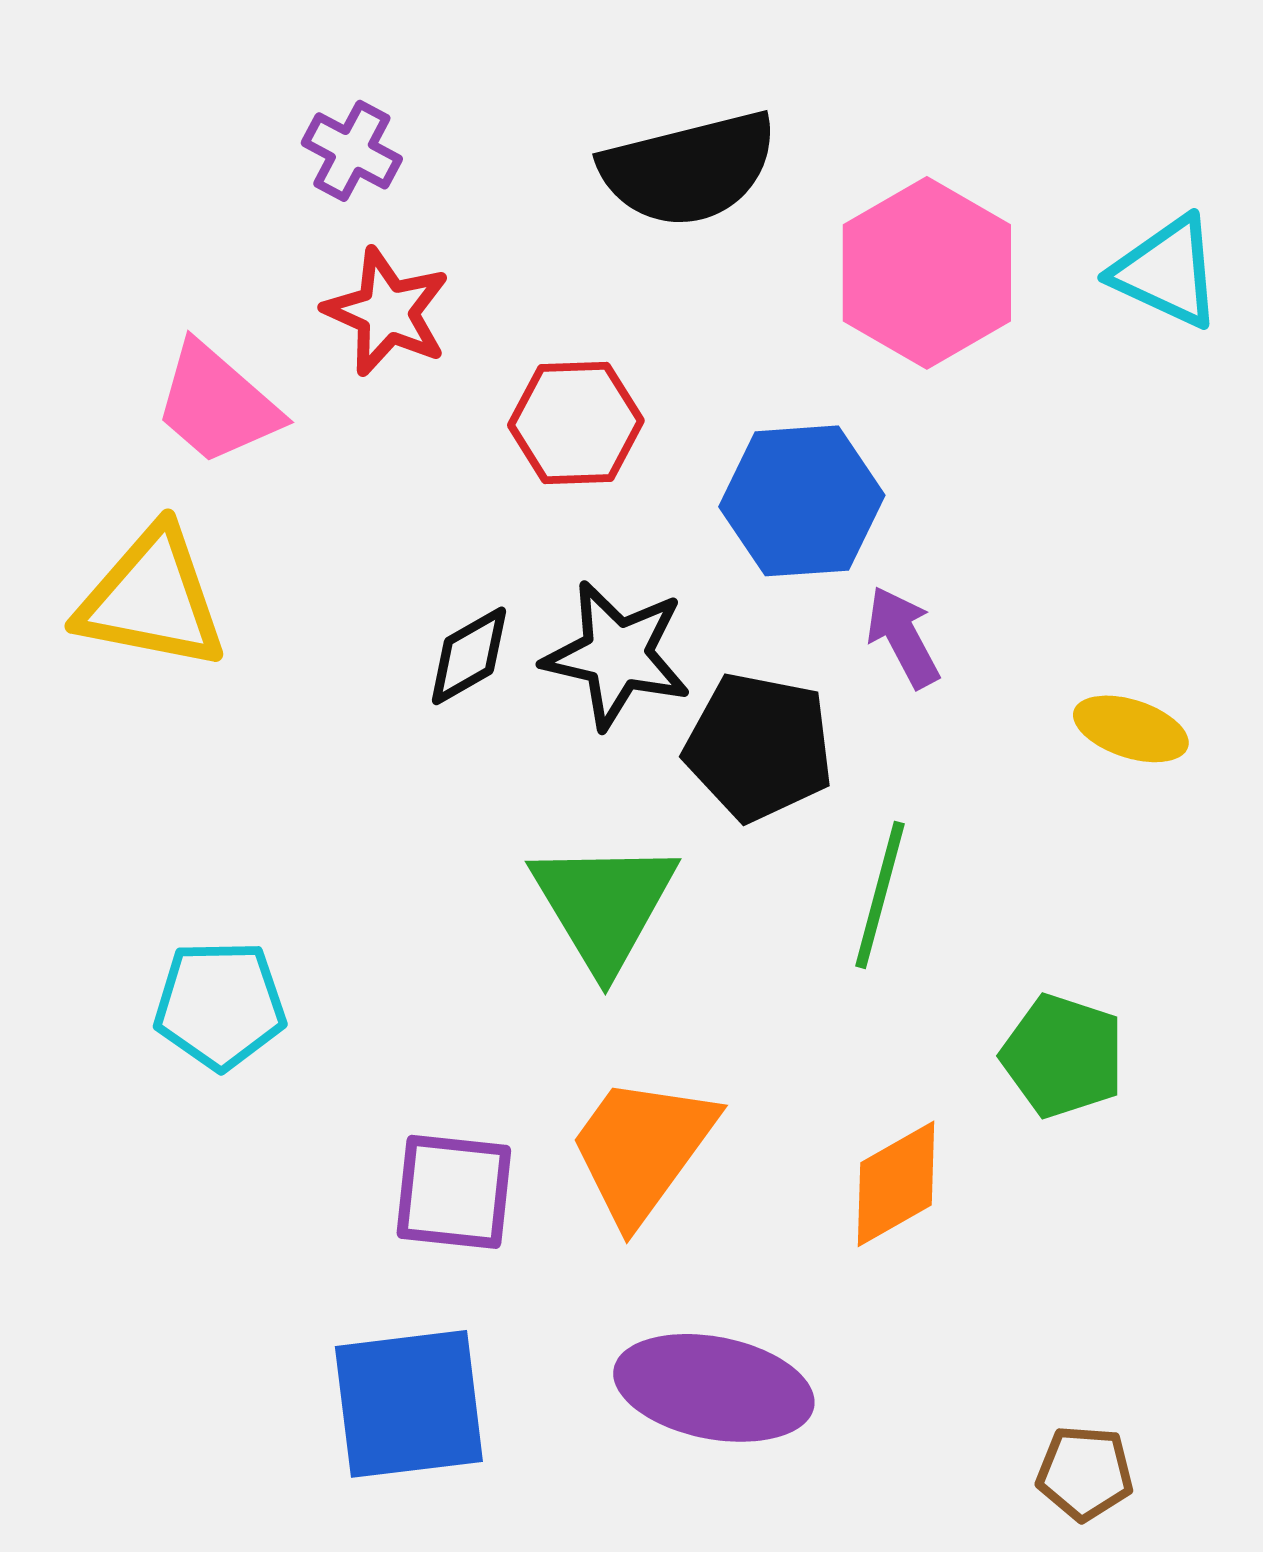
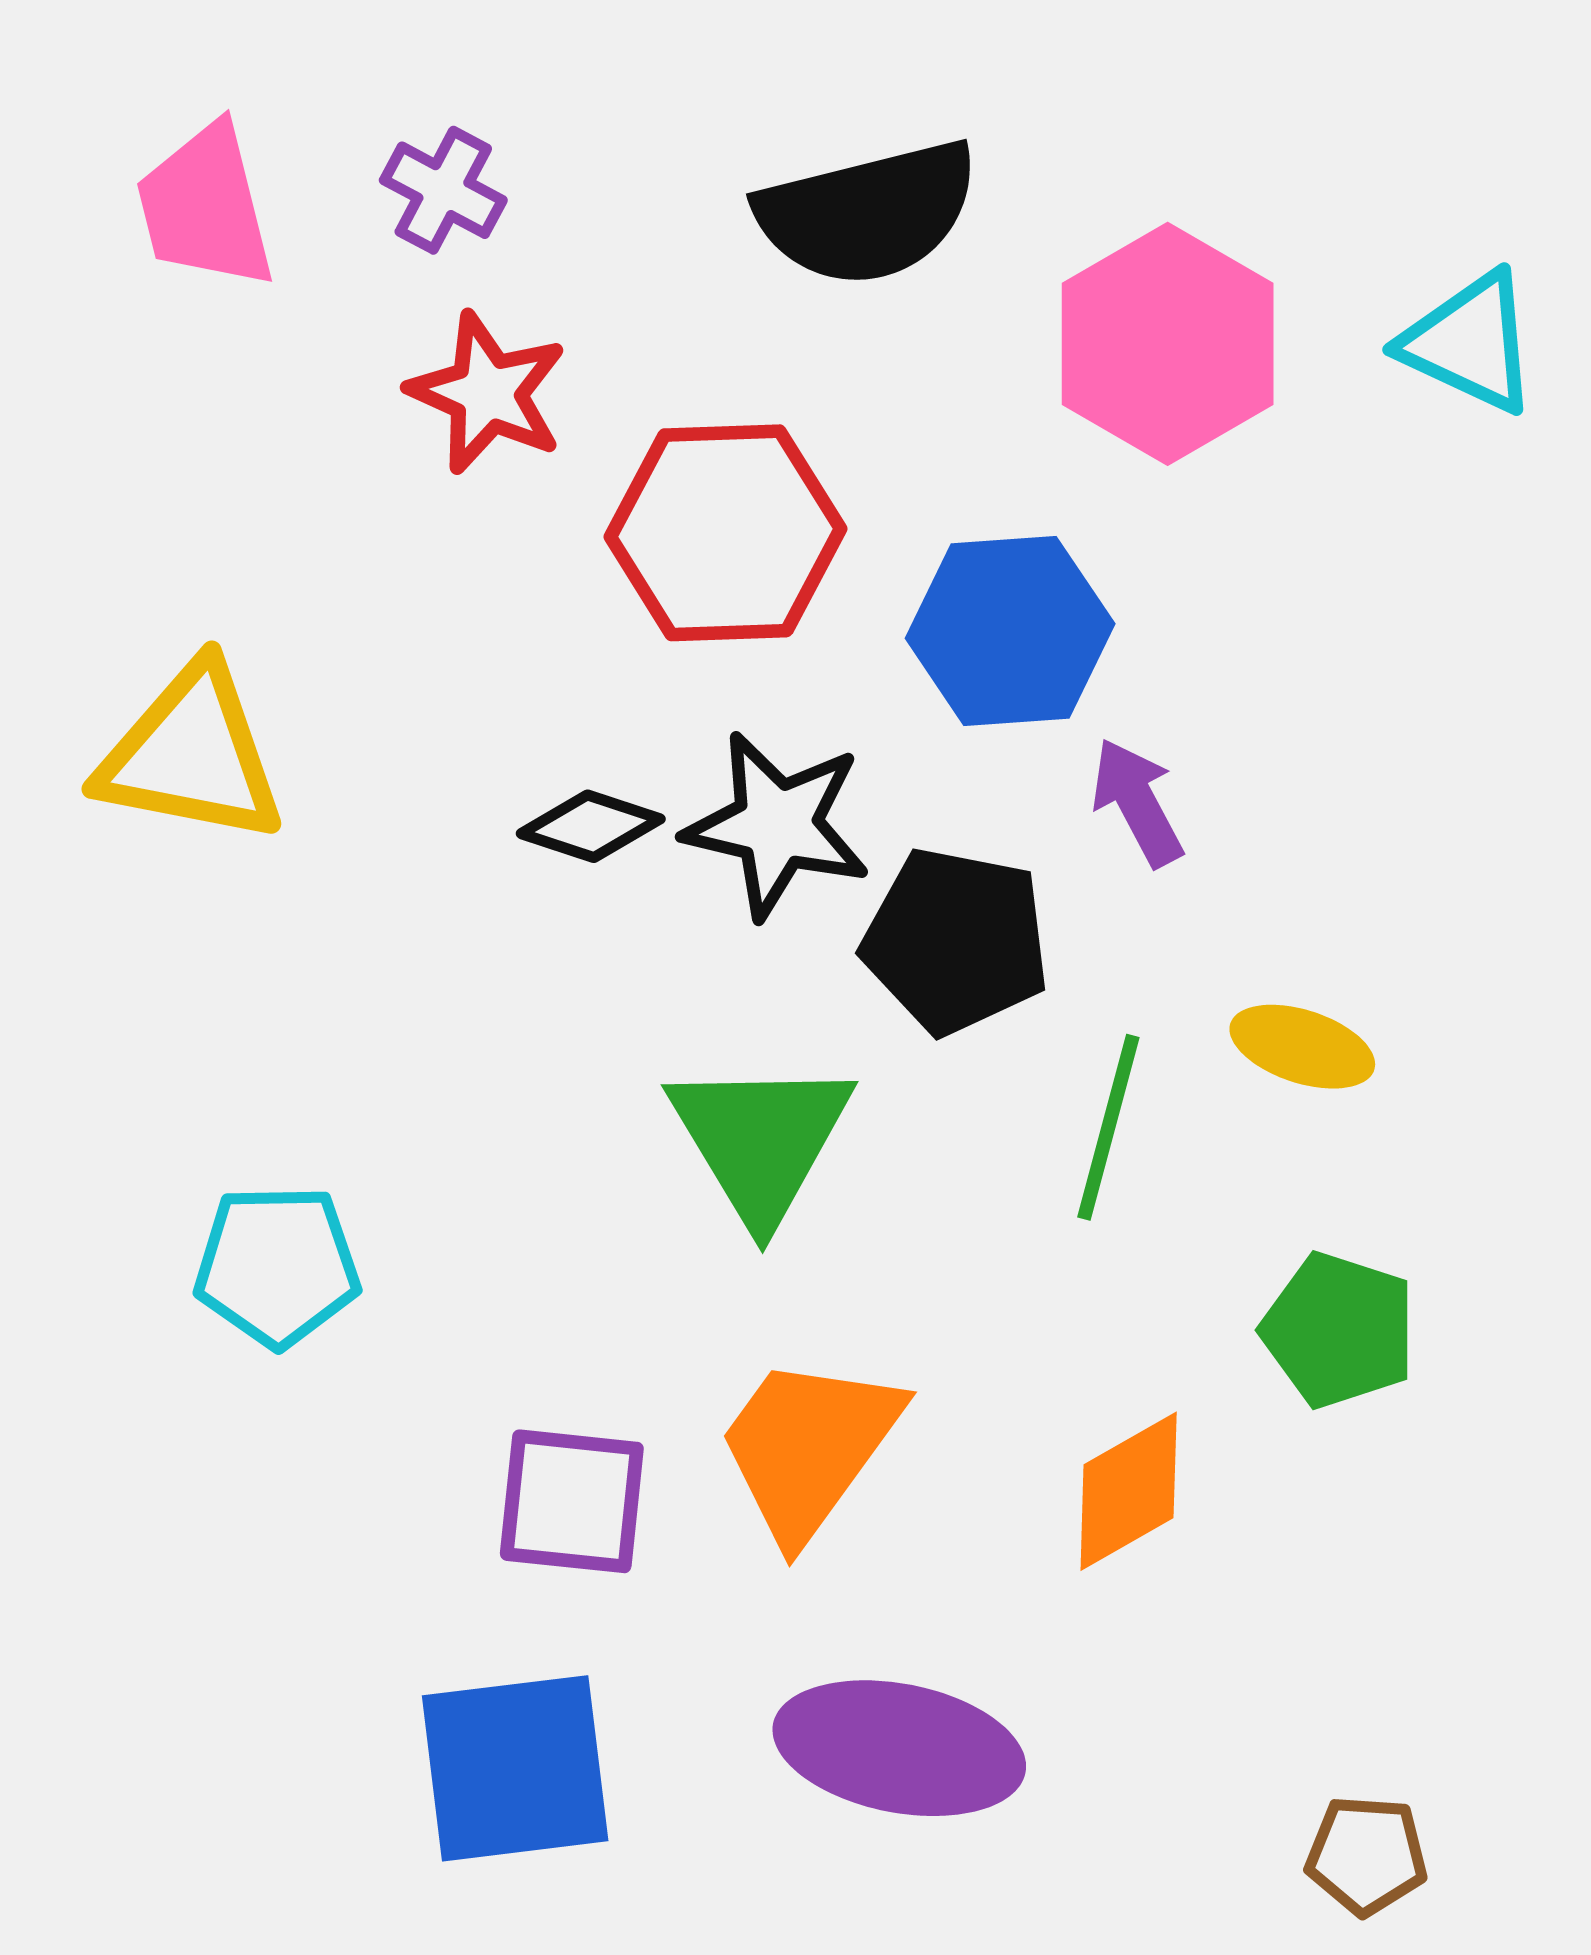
pink trapezoid: (217, 404) -> (205, 207), moved, turned 35
red hexagon: (576, 423) -> (725, 533), size x1.4
black diamond: (469, 656) -> (591, 826), turned 48
yellow ellipse: (1131, 729) -> (1302, 1047), moved

